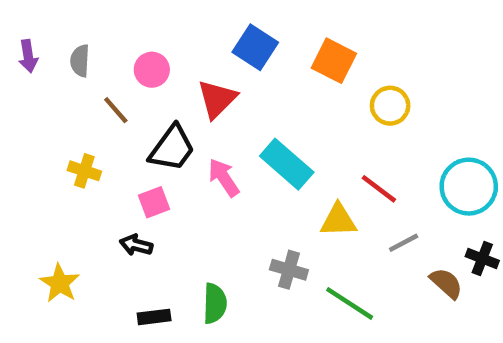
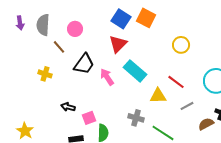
gray semicircle: (80, 61) -> (43, 25), size x1.5
orange square: (334, 61) -> (146, 18), moved
red triangle: (217, 99) -> (118, 44), moved
pink square: (154, 202) -> (89, 118), moved
yellow star: (60, 283) -> (25, 131), moved
brown semicircle: (446, 283) -> (206, 124), turned -70

